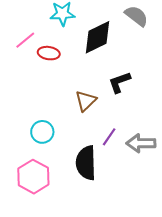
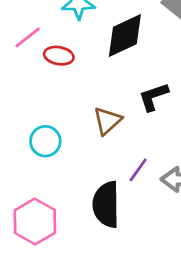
cyan circle: (42, 132) -> (45, 141), moved

